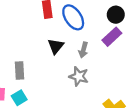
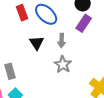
gray star: (79, 76) -> (63, 64), turned 30

